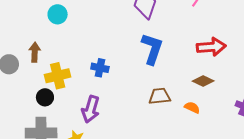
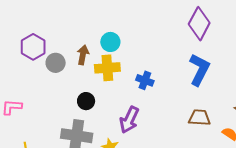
cyan circle: (58, 14) -> (110, 42), moved
yellow cross: (58, 76) -> (107, 68), moved

